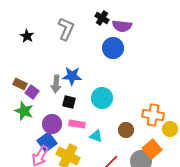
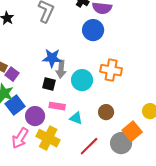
gray arrow: (56, 84) -> (61, 69), moved
orange cross: (153, 115) -> (111, 70), moved
purple circle: (52, 124) -> (35, 116), moved
blue square: (47, 142) -> (15, 105), moved

